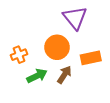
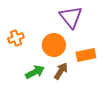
orange cross: (19, 55) -> (16, 38), moved

